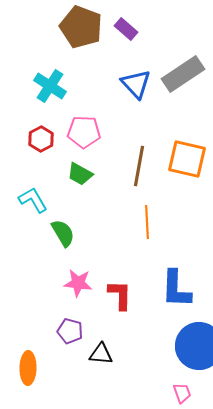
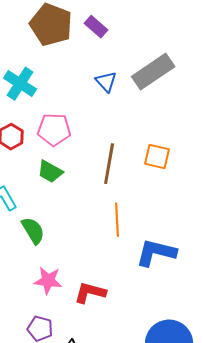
blue triangle: (136, 84) -> (106, 82), size x0.7
orange square: (187, 159) -> (157, 157), size x0.7
blue L-shape: (176, 289) -> (156, 253), moved, turned 102
red L-shape: (120, 295) -> (90, 293), turned -76

